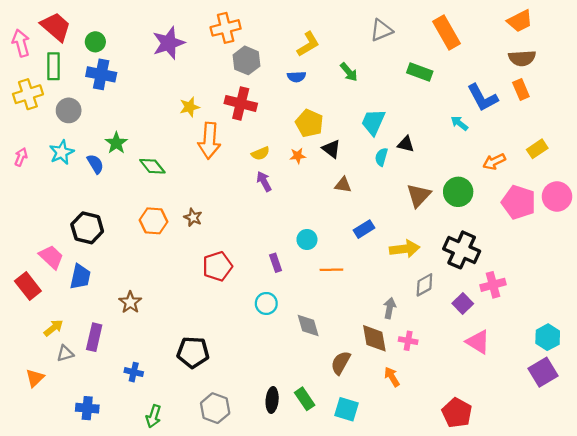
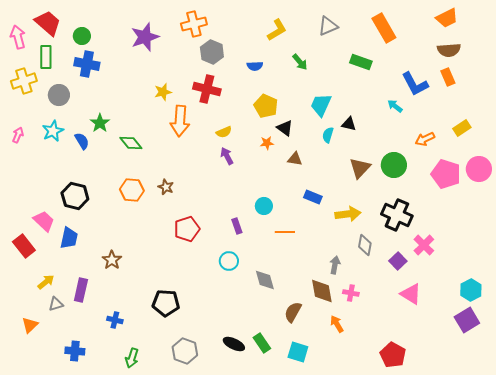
yellow L-shape: (308, 44) -> (277, 30), moved
orange star: (298, 156) -> (267, 143), moved
blue rectangle: (364, 229) -> (313, 197), turned 54
gray diamond: (424, 285) -> (365, 245), turned -50
pink cross: (493, 285) -> (424, 245), turned -30
black ellipse: (272, 400) -> (234, 344), turned -70

